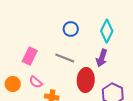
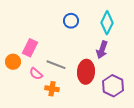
gray line: (65, 58) -> (56, 65), moved
orange circle: (13, 84) -> (13, 62), moved

